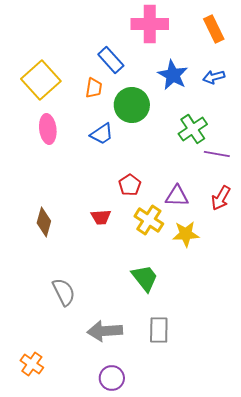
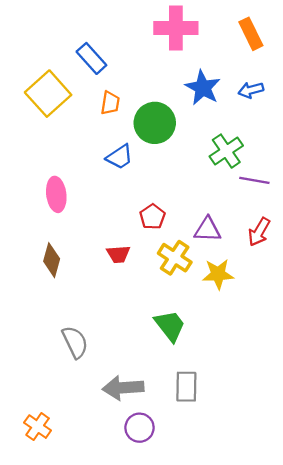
blue rectangle: (111, 60) -> (91, 58), moved
pink ellipse: (48, 129) -> (56, 194), moved
purple circle: (112, 378) -> (140, 428), moved

